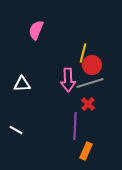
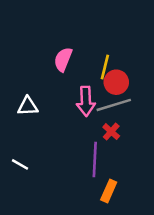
pink semicircle: (36, 30) -> (63, 59), moved

